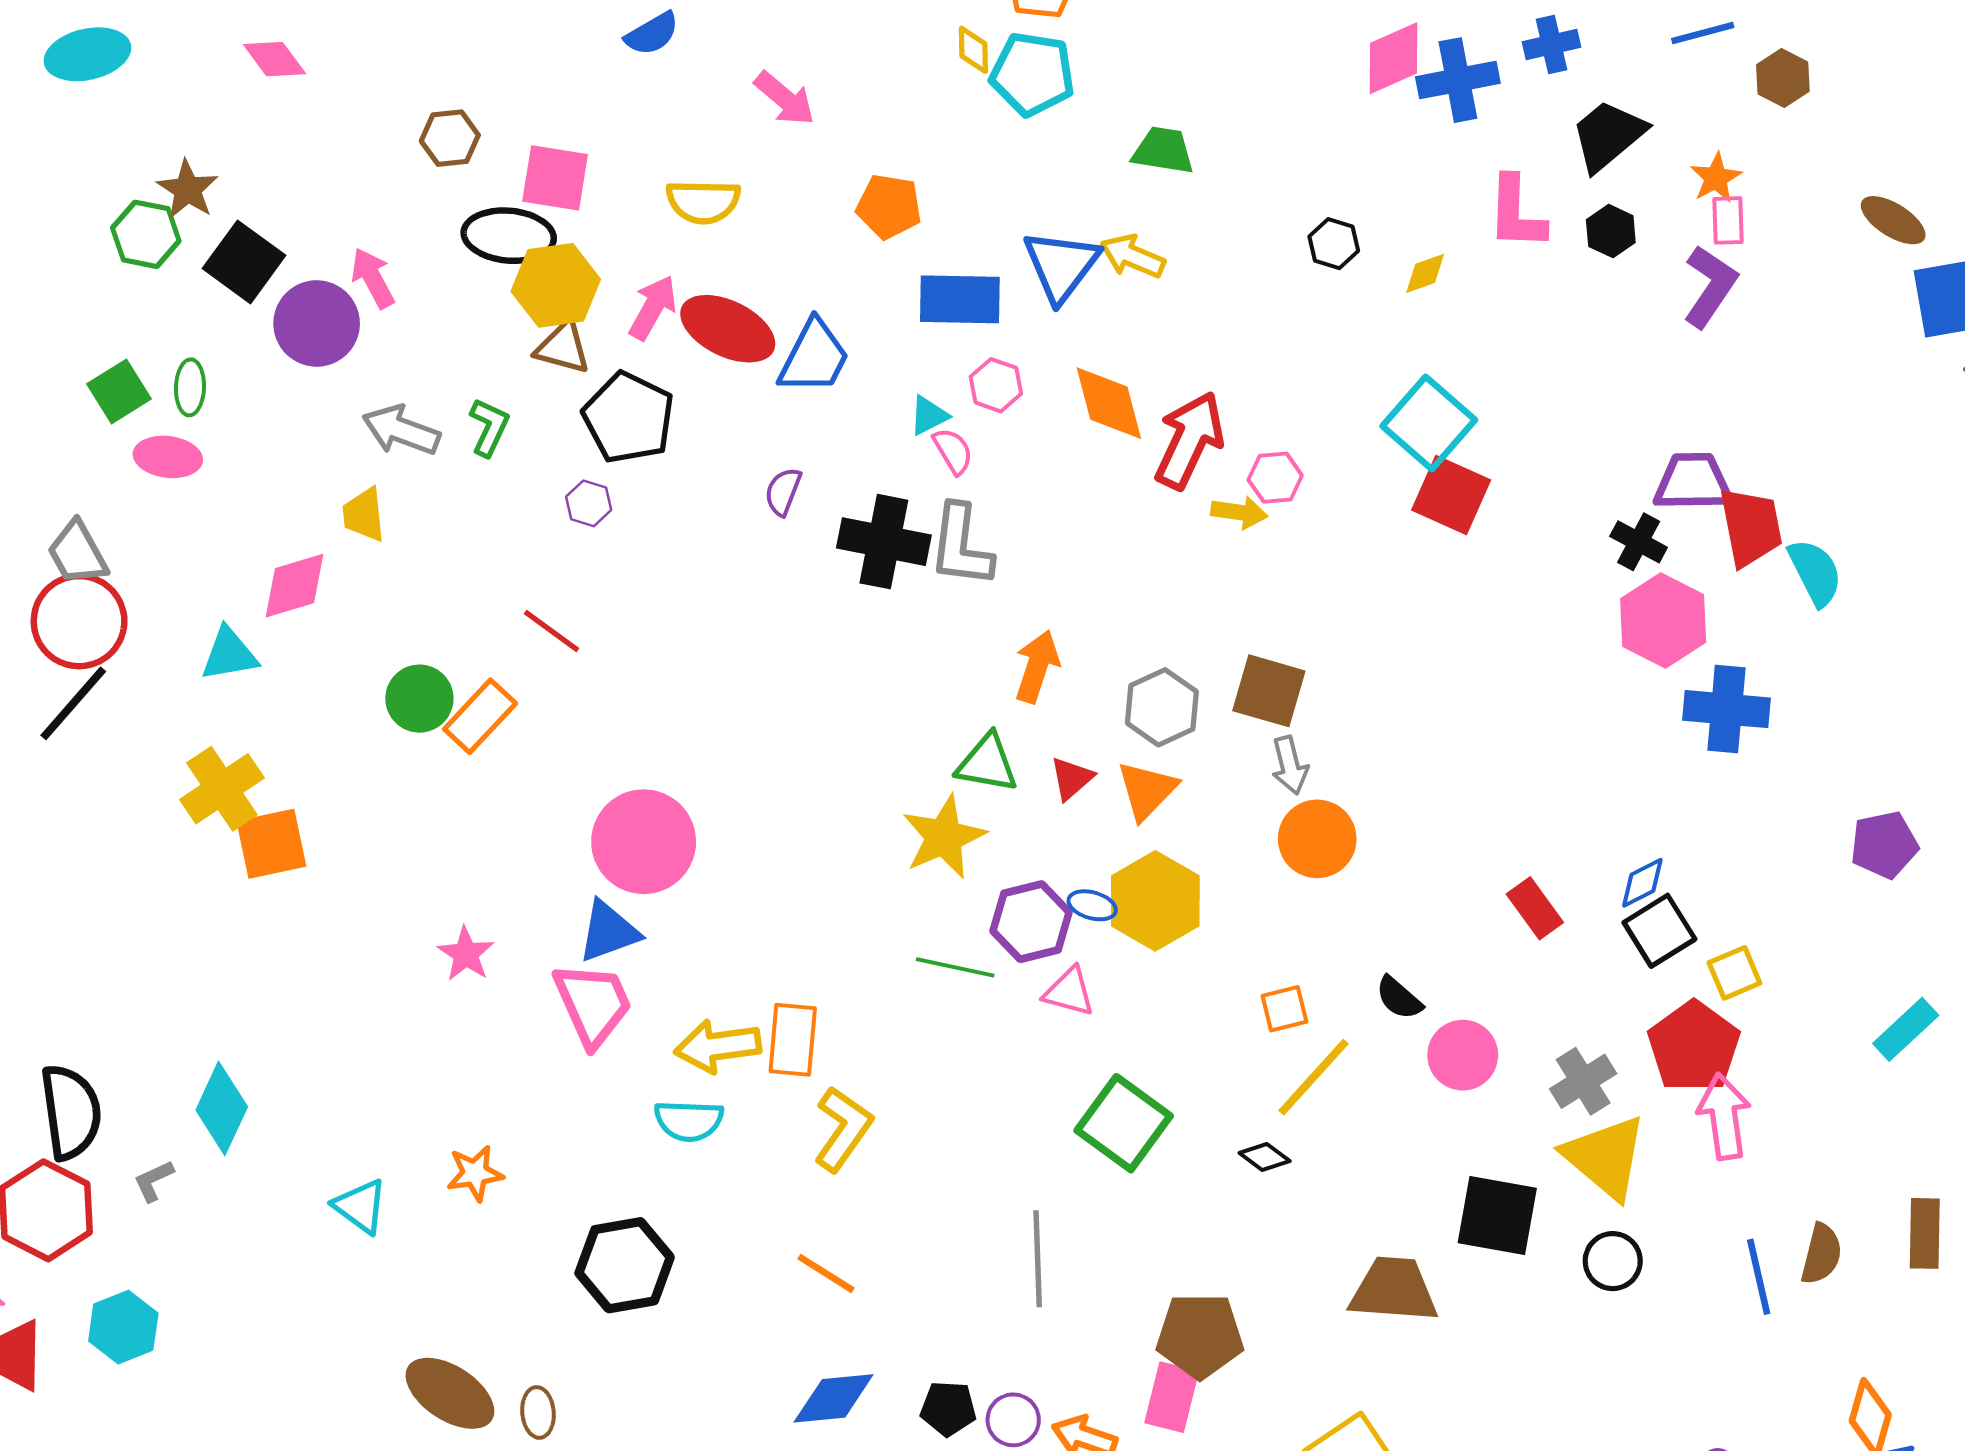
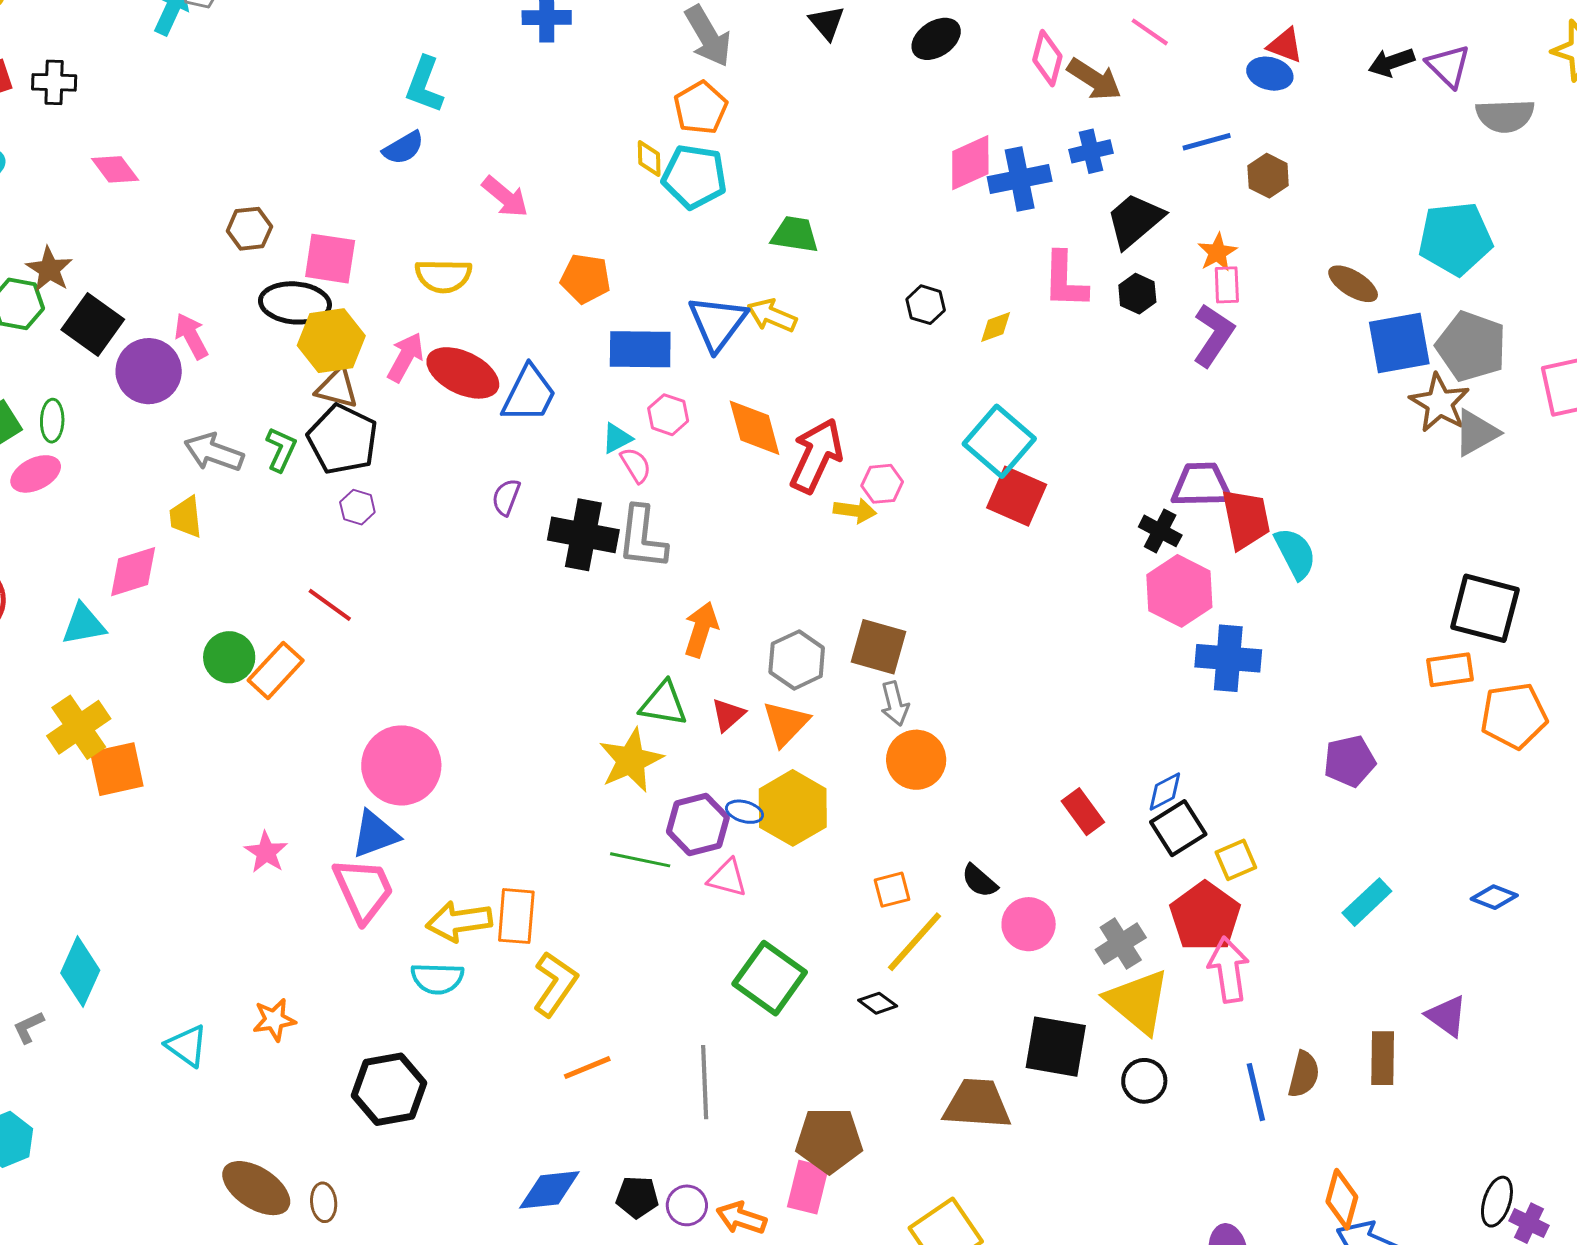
black pentagon: (629, 418) -> (343, 439), moved
pink ellipse: (168, 457) -> (36, 474), turned -33
orange line: (826, 1273) -> (587, 1068), moved, turned -54

